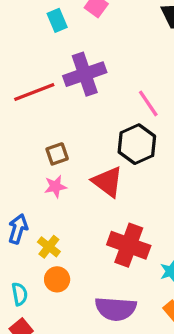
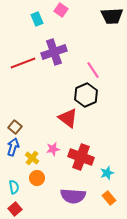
brown square: (57, 154) -> (15, 127), moved, turned -32
pink star: (55, 187) -> (53, 149), moved

